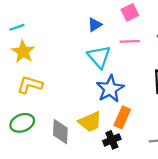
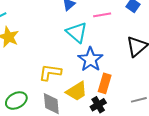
yellow L-shape: (30, 85) -> (50, 72), moved

